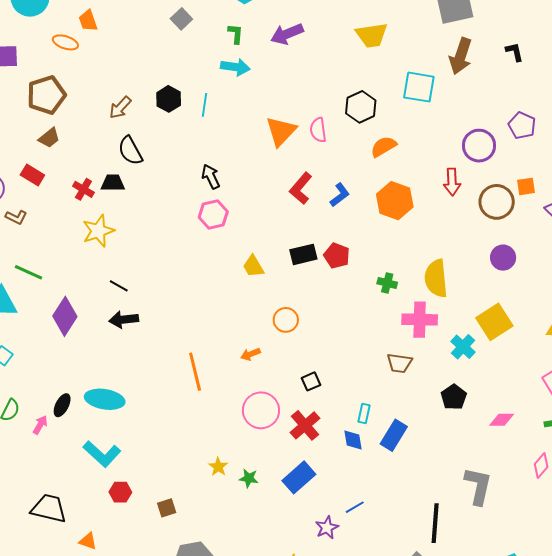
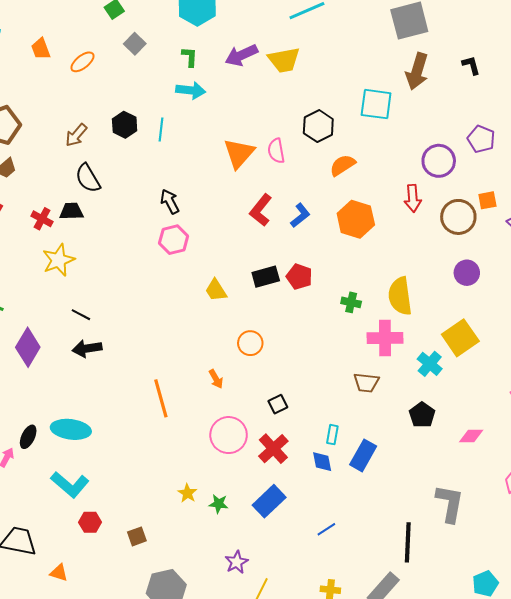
yellow trapezoid: (372, 35) -> (284, 60), moved
orange ellipse: (65, 42) -> (82, 62), moved, turned -55
orange arrow: (250, 354) -> (216, 379), turned -96
purple star: (327, 528) -> (237, 562), moved

